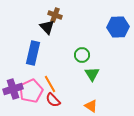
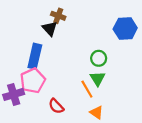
green circle: (82, 55) -> (99, 58), moved
orange line: (50, 84) -> (87, 89), moved
pink pentagon: (31, 91) -> (33, 81), moved

